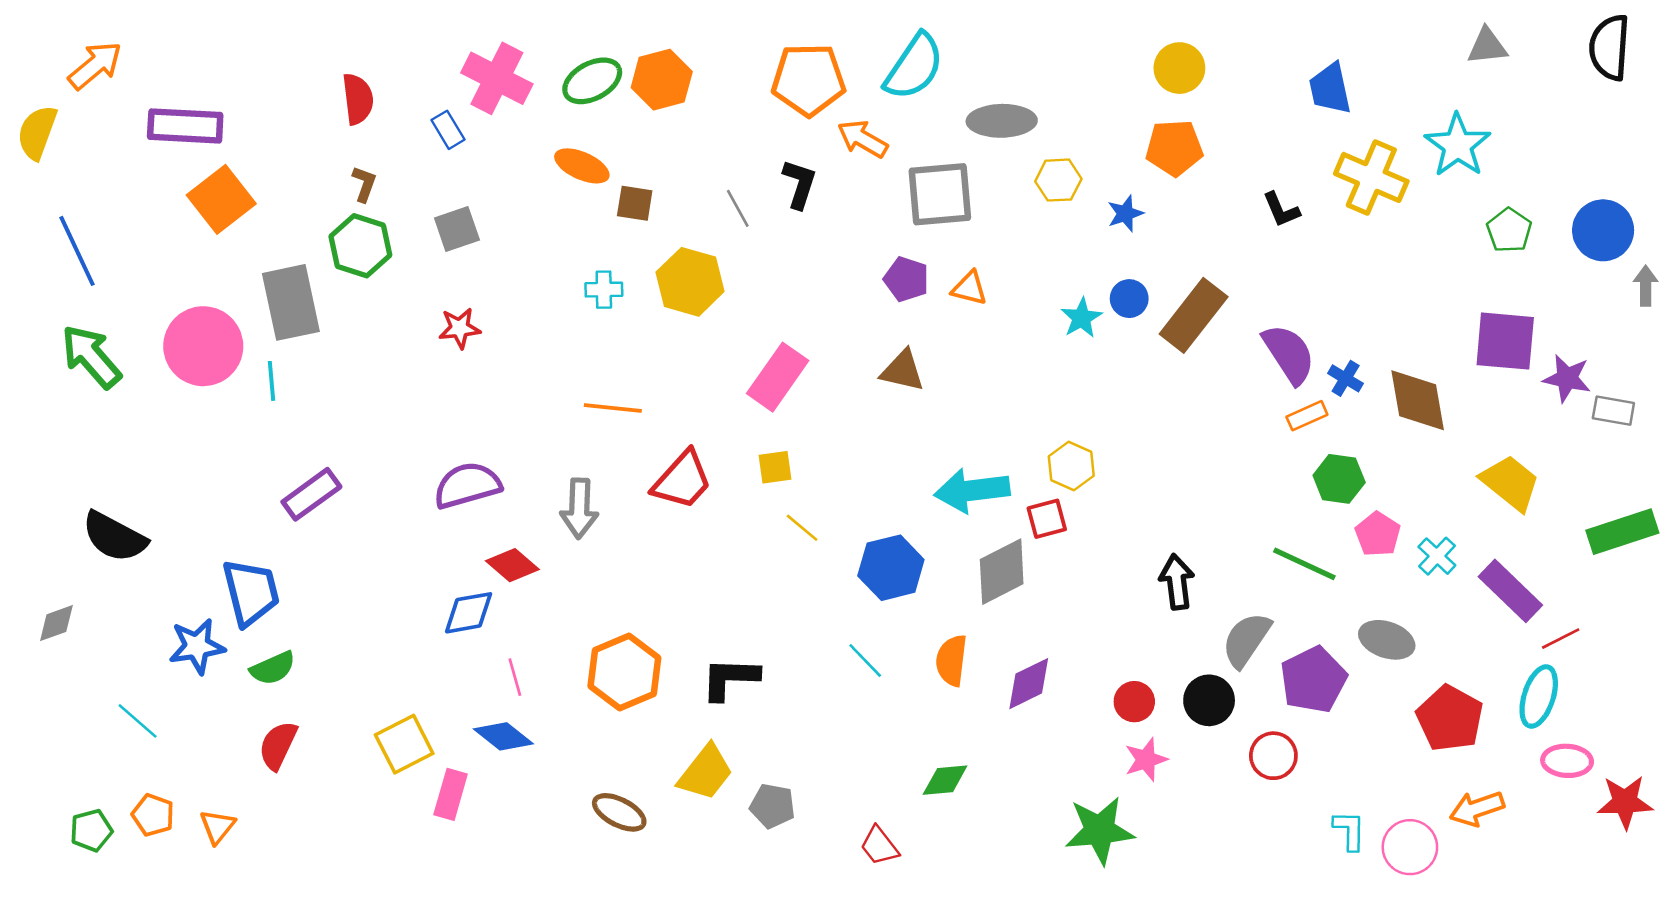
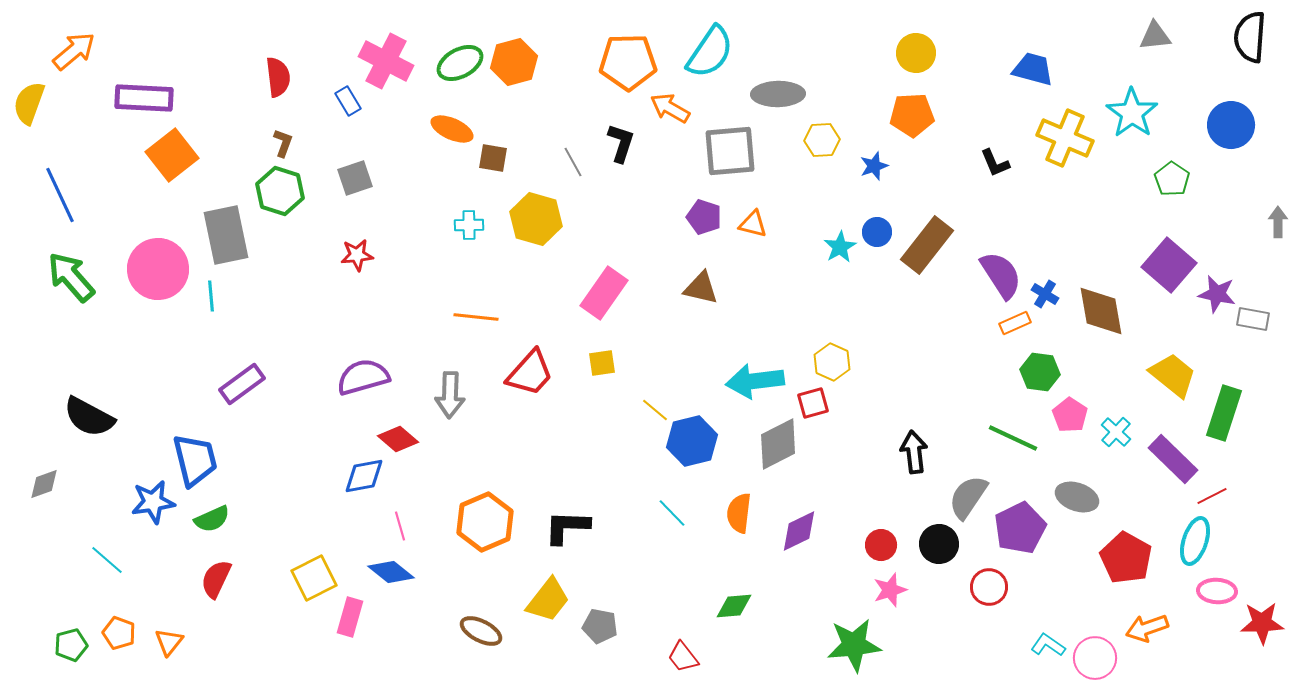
blue trapezoid: (1330, 89) -> (1033, 69), turned 117
blue circle: (1603, 230) -> (1231, 125), moved
purple square: (1505, 341) -> (1169, 265), turned 36
yellow line: (802, 528) -> (655, 410), moved
green rectangle: (1622, 532) -> (1224, 413), moved, turned -54
cyan L-shape: (1349, 830) -> (1048, 645), turned -56

